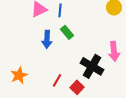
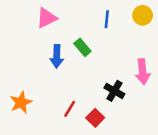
blue line: (60, 10) -> (107, 19), moved
black cross: (92, 66) -> (114, 91), size x0.7

